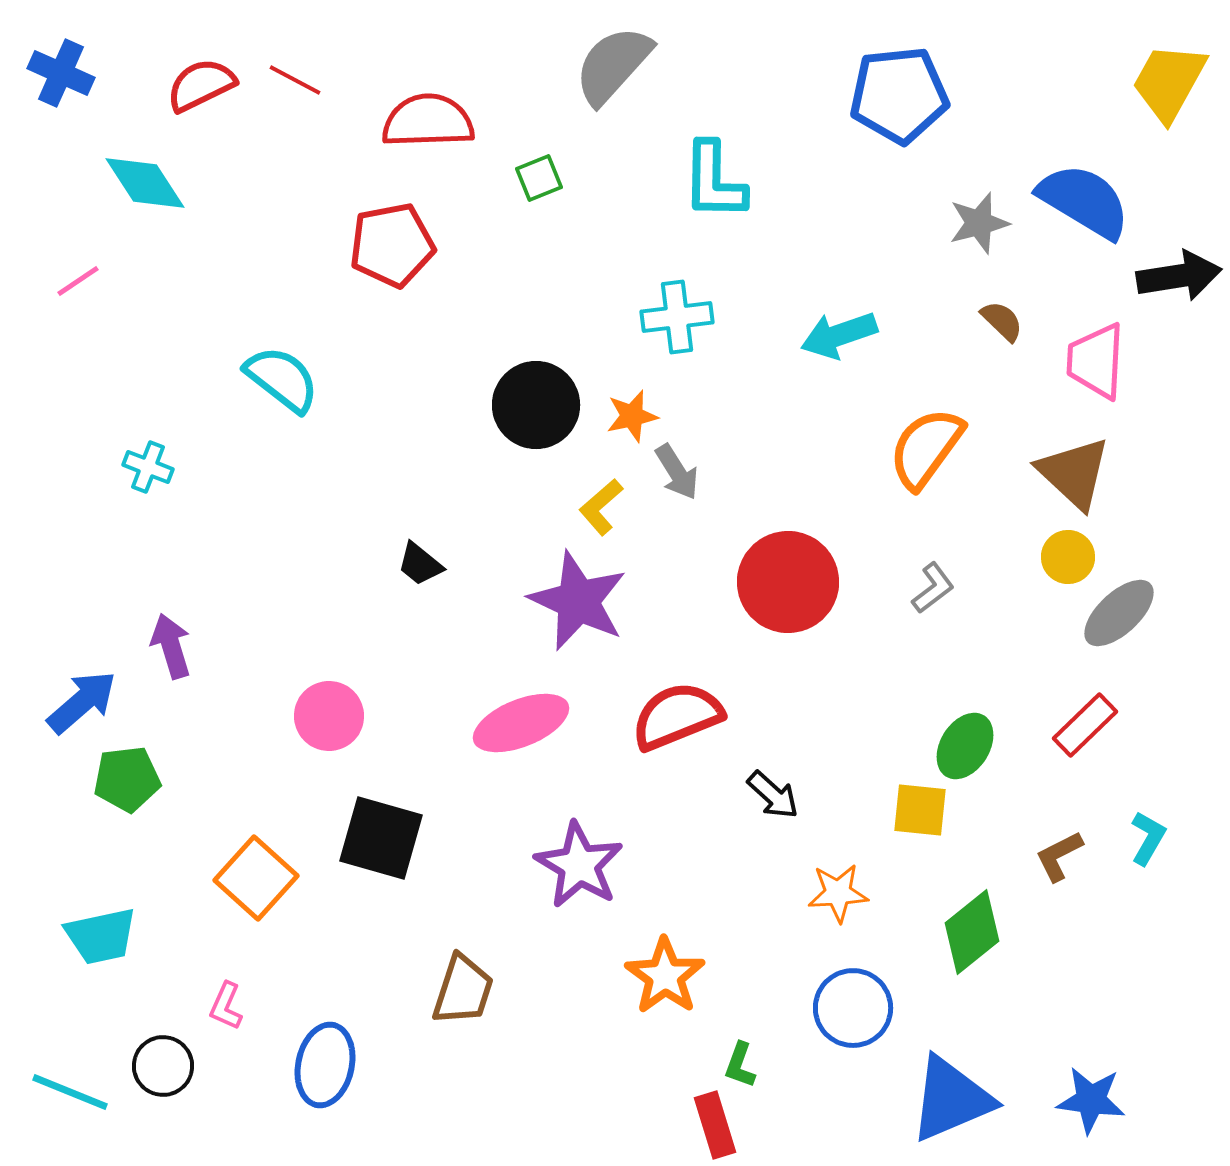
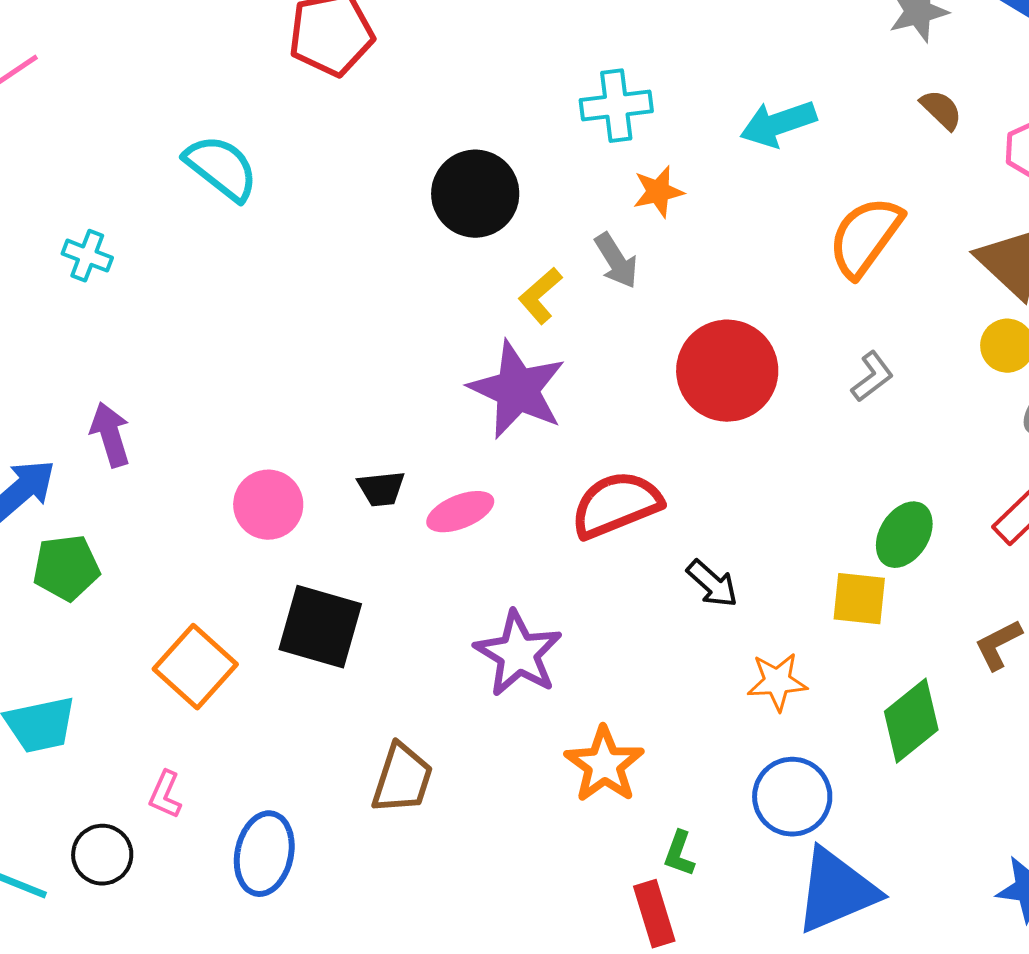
orange star: (632, 416) -> (658, 192), moved
black trapezoid: (420, 564) -> (381, 489), moved, turned -45
pink ellipse: (521, 723) -> (460, 512), size x0.7
blue triangle: (951, 1099) -> (836, 891), moved

